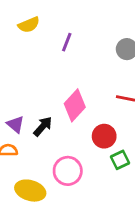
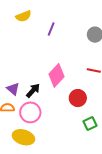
green square: (120, 160) -> (90, 123), moved
pink circle: (68, 171) -> (30, 112), moved

